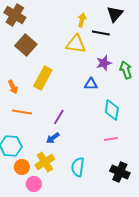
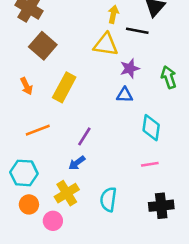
purple star: (104, 63) -> (130, 68), moved
orange arrow: (13, 87) -> (26, 86), moved
orange line: (22, 112) -> (38, 130), turned -30
orange circle: (22, 167) -> (29, 204), moved
black cross: (120, 172) -> (161, 206), turned -30

